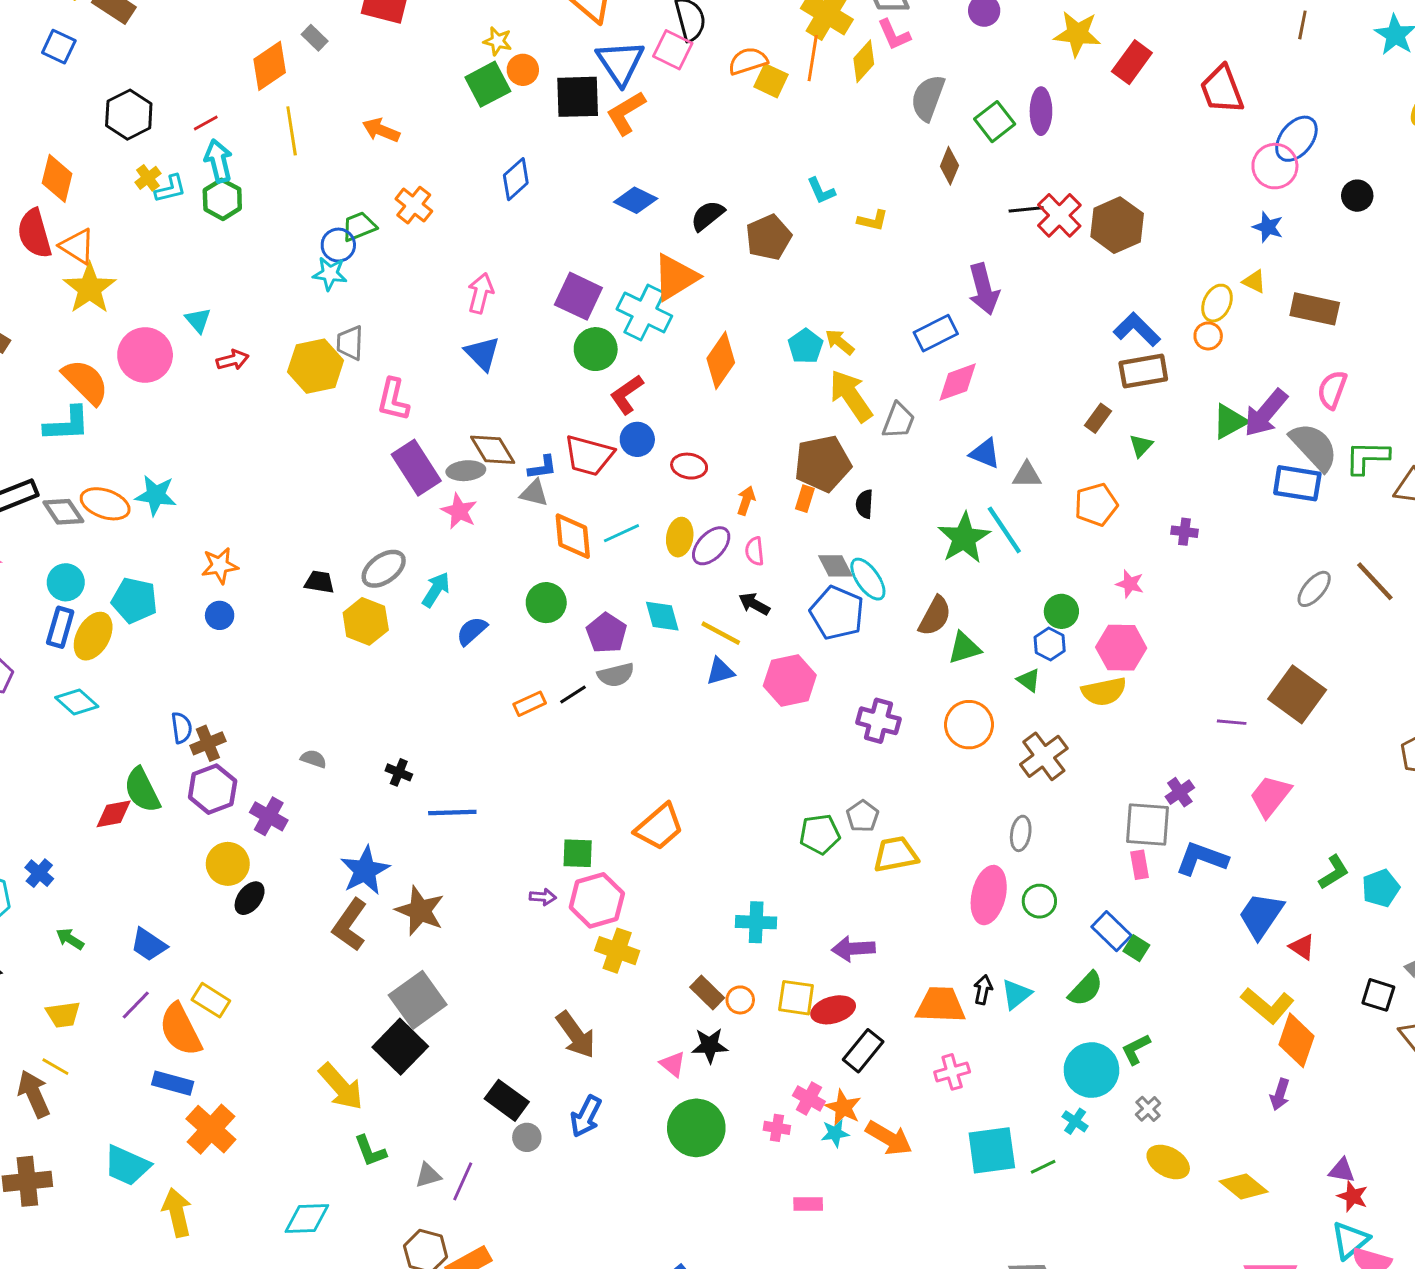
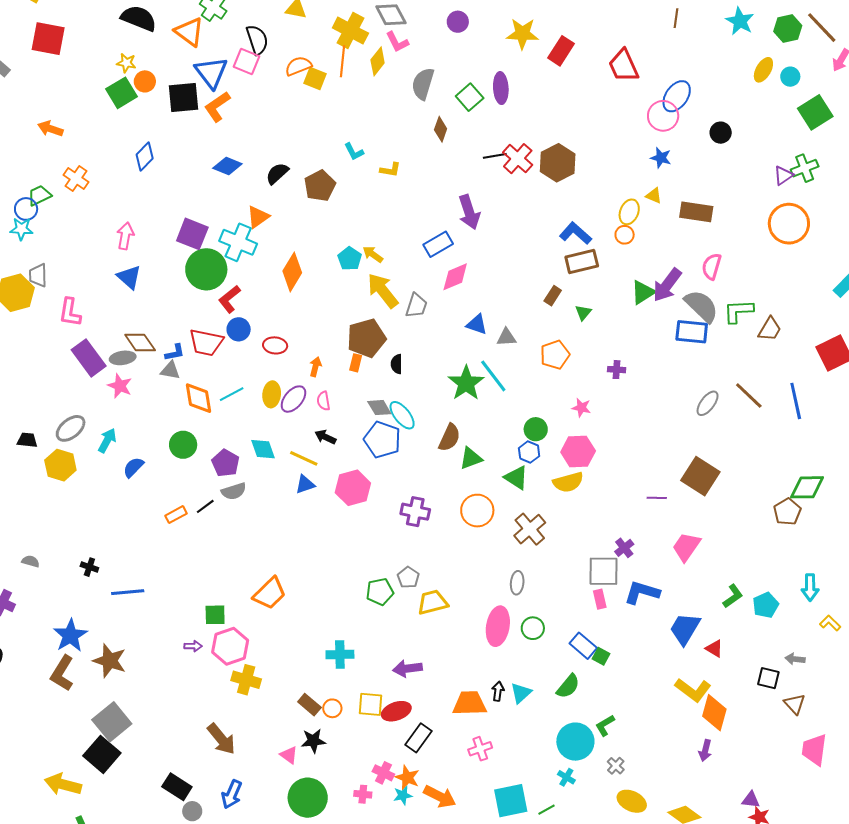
orange triangle: (675, 277) -> (258, 217), size x0.7
green circle: (596, 349) -> (206, 269), size x1.4
green triangle: (1029, 680) -> (516, 478), size x1.5
yellow arrow: (341, 1087) -> (63, 784), turned 150

